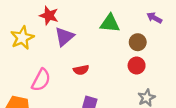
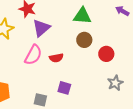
brown circle: (138, 42) -> (84, 40), moved
pink semicircle: (41, 80) -> (33, 55), moved

